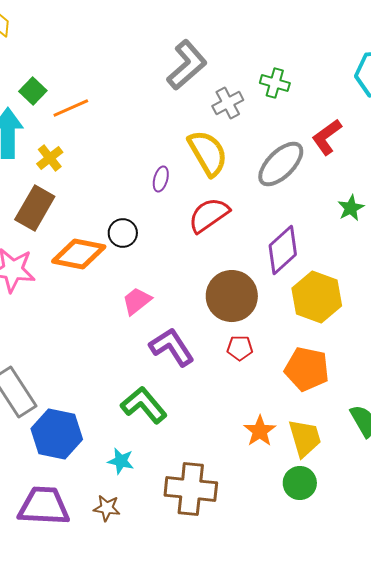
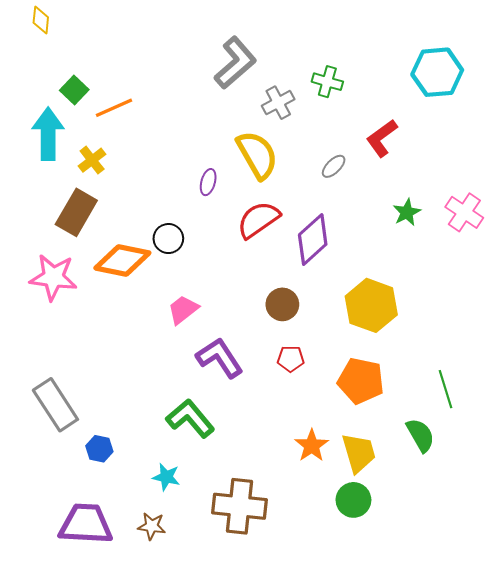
gray ellipse: (281, 164) -> (334, 166), size x0.5
purple diamond: (283, 250) -> (313, 240), moved
brown circle: (232, 296) -> (282, 304), size x0.6
blue hexagon: (57, 434) -> (99, 449), size x0.5

